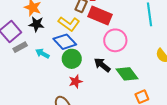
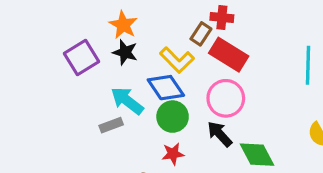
pink circle: (115, 40) -> (226, 98), moved
gray rectangle: (20, 47) -> (111, 125), moved
cyan arrow: (42, 54) -> (127, 101), size x1.5

